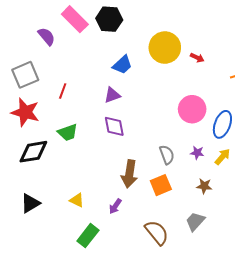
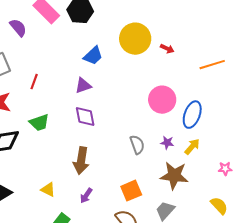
brown arrow: (129, 174) -> (81, 161), moved
orange square: (161, 185) -> (131, 191), moved
brown star: (204, 186) -> (174, 176), size x1.8

